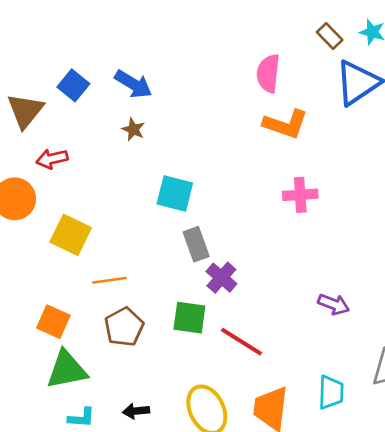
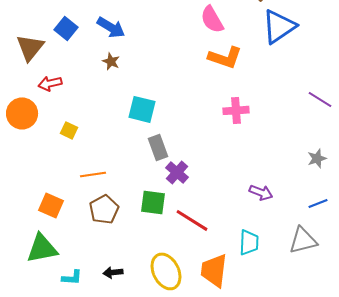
pink semicircle: (268, 73) -> (212, 19), turned -36
yellow square: (71, 235) -> (69, 130), moved, size x0.6
green triangle: (67, 370) -> (42, 248), moved
cyan trapezoid: (331, 392) -> (249, 242), moved

